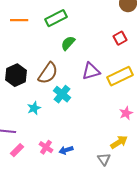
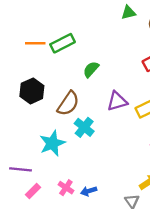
green rectangle: (56, 18) -> (63, 43), moved
black hexagon: (16, 75) -> (32, 91), moved
cyan star: (34, 108) -> (52, 143), size x1.6

